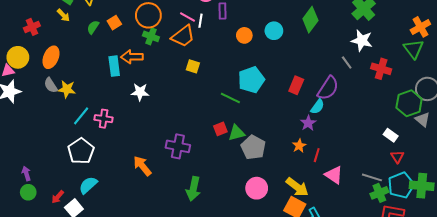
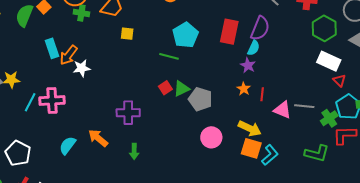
green semicircle: (93, 27) -> (24, 15), size x1.6
orange arrow: (132, 57) -> (69, 55), moved, turned -40
red rectangle: (296, 85) -> (229, 32), size x1.4
green hexagon: (409, 103) -> (324, 28), moved
pink cross: (104, 119) -> (52, 101), size x1.4
white rectangle: (391, 135) -> (329, 61), size x1.6
white pentagon: (81, 151) -> (18, 153), moved
gray line: (372, 177) -> (304, 106), moved
cyan semicircle: (88, 185) -> (68, 145), moved
green arrow: (193, 189) -> (134, 151), moved, size x0.7

